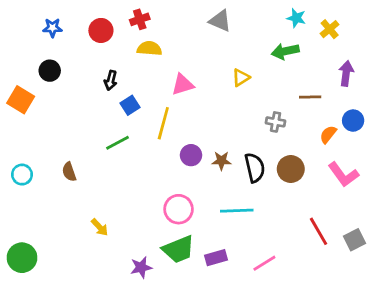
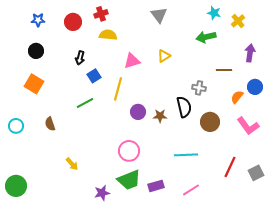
gray triangle: (220, 21) -> (159, 15), turned 30
yellow triangle: (241, 78) -> (164, 56), moved
orange square: (21, 100) -> (34, 84), moved
black semicircle: (255, 168) -> (184, 107), moved
cyan line: (237, 211) -> (186, 155), moved
red line: (318, 231) -> (230, 167), turned 55

